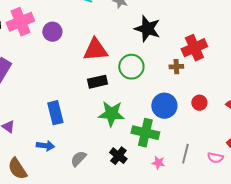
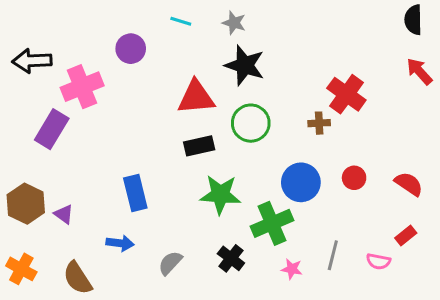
pink cross: (20, 22) -> (82, 87), moved
black star: (147, 29) -> (245, 65), moved
purple circle: (52, 32) -> (131, 49), moved
red cross: (194, 48) -> (346, 94), turned -30
green cross: (145, 133) -> (272, 223), turned -36

